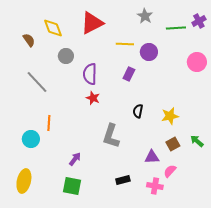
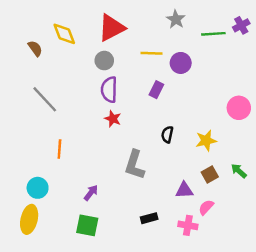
gray circle: (66, 56) -> (104, 61), moved
pink circle: (197, 62) -> (239, 108), moved
cyan circle: (31, 139) -> (38, 188), moved

